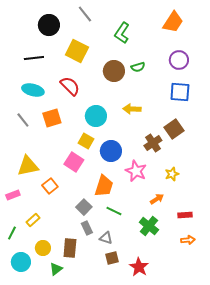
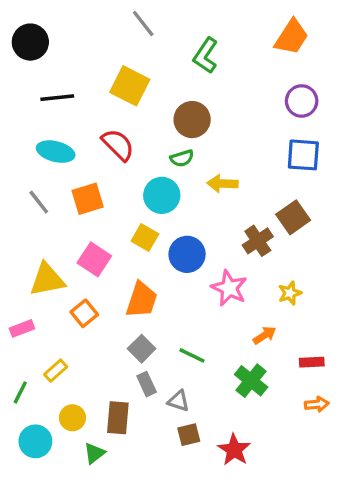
black circle: (49, 25) -> (30, 42), moved
green semicircle: (138, 67) -> (182, 158), moved
pink square: (74, 162) -> (94, 259), moved
orange trapezoid: (104, 186) -> (142, 300), moved

